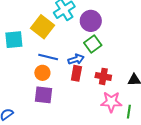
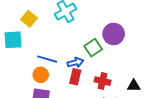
purple circle: (91, 21) -> (114, 34), moved
yellow square: (42, 27) -> (29, 19), moved, size x0.7

